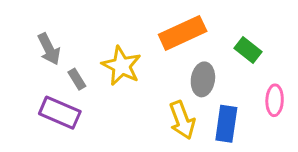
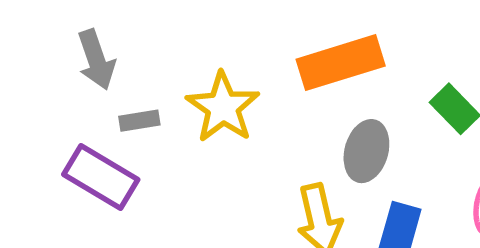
gray rectangle: (77, 79) -> (139, 121), turned -75

